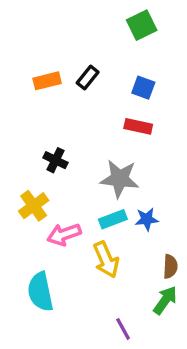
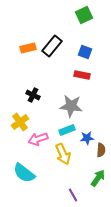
black rectangle: (88, 77) -> (52, 46), size x1.5
blue star: (147, 219) -> (87, 138), moved
brown semicircle: (170, 266) -> (101, 150), moved
cyan semicircle: (40, 292) -> (24, 173), turned -40

